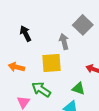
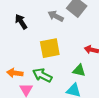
gray arrow: (64, 42) -> (56, 16), moved, turned -42
orange arrow: (16, 67) -> (15, 73), moved

